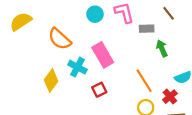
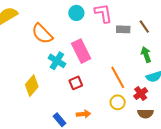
brown line: (169, 13) -> (144, 27), moved
green arrow: (162, 48) -> (146, 55), moved
yellow diamond: (51, 80) -> (32, 86), moved

